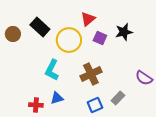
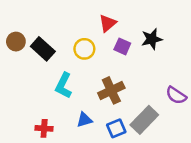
black rectangle: (40, 27) -> (43, 49), moved
yellow circle: (69, 40) -> (84, 49), size x0.7
blue triangle: (57, 98) -> (84, 120), moved
gray rectangle: (118, 98) -> (144, 120), size x1.6

